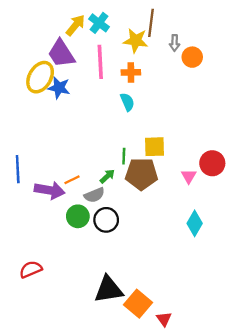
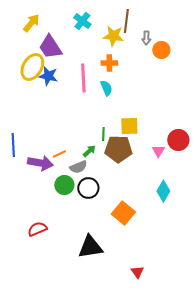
yellow arrow: (75, 25) -> (31, 23), moved
pink line: (100, 62) -> (83, 78), moved
red semicircle: (31, 269) -> (37, 229), moved
orange square: (138, 304) -> (123, 213), moved

